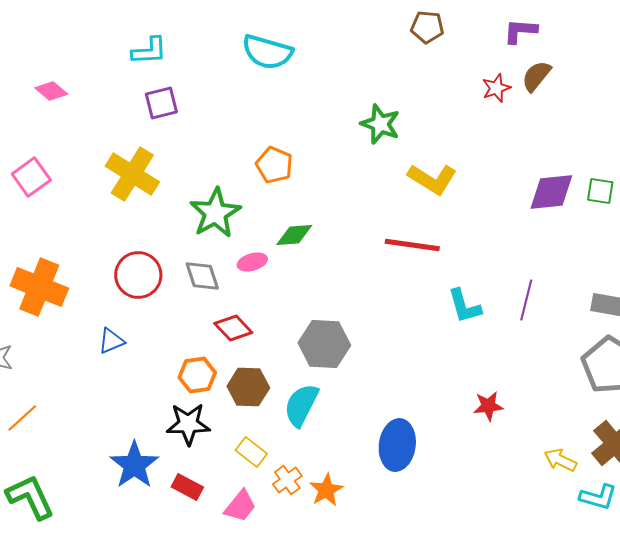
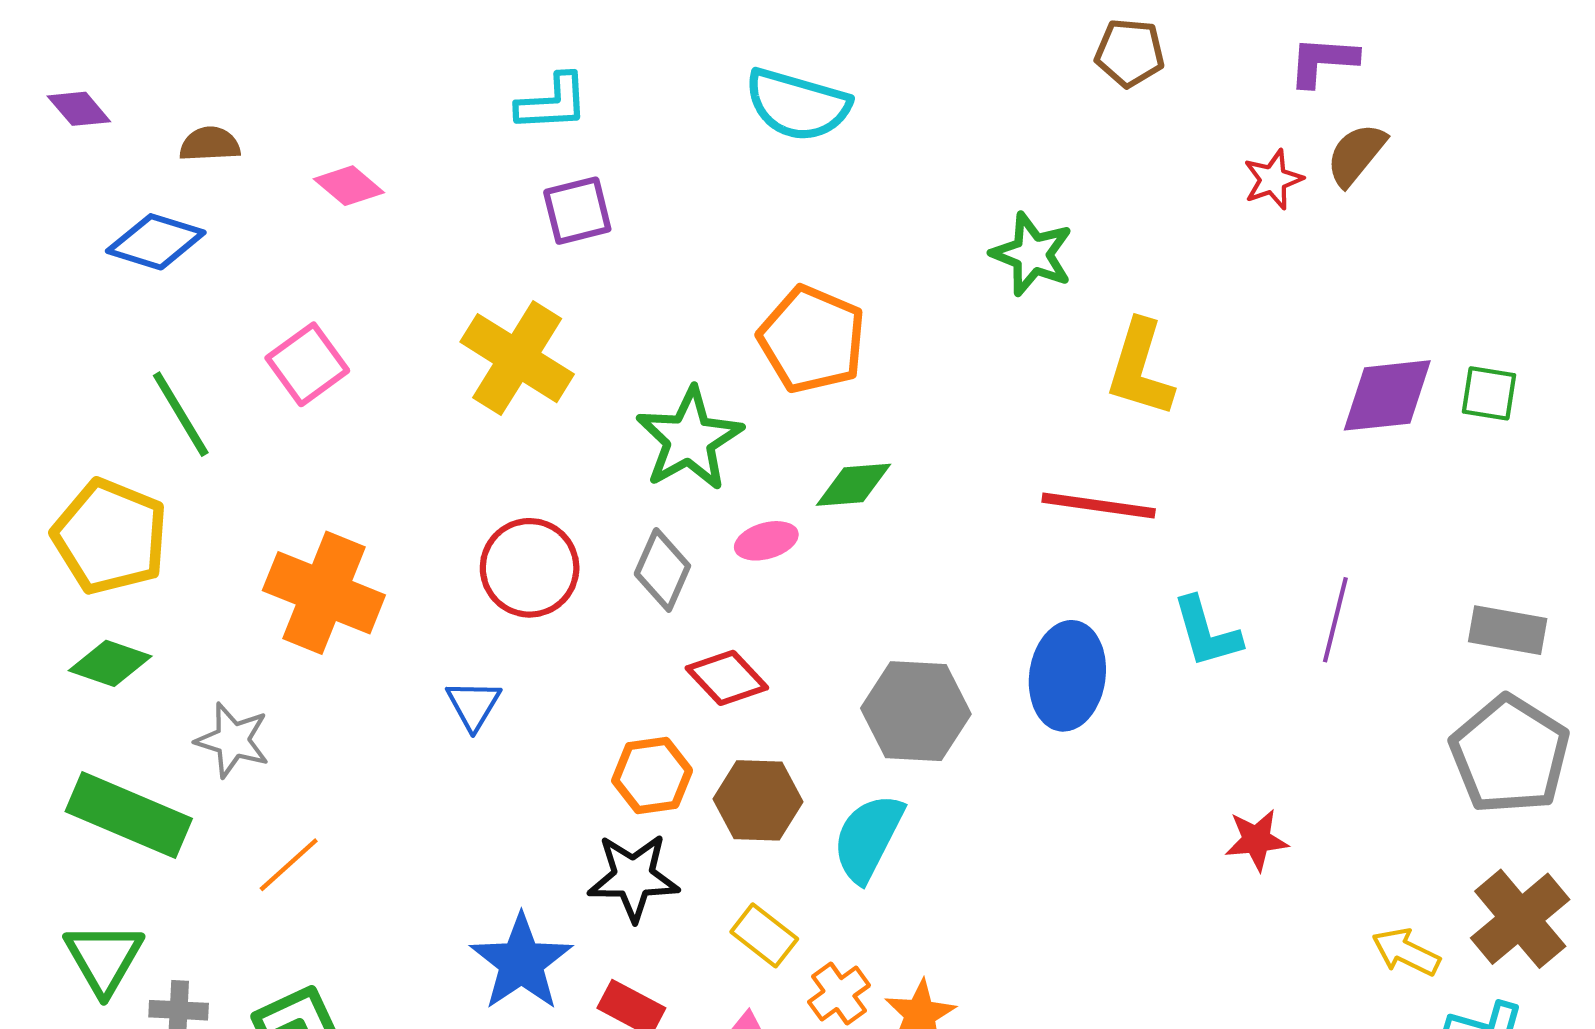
orange pentagon: (274, 165) -> (812, 339), size x1.4
yellow L-shape: (432, 179) -> (1140, 368), turned 75
gray diamond: (202, 276) -> (662, 570), turned 42
blue triangle: (111, 341) -> (473, 705), turned -36
blue ellipse: (397, 445) -> (1067, 676), moved

